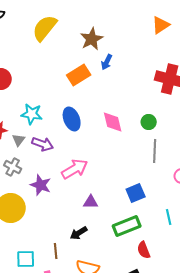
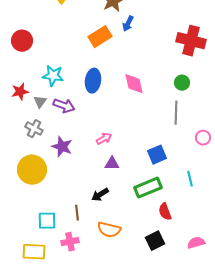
blue ellipse: (72, 119) -> (93, 81), turned 30
green circle: (149, 122) -> (182, 83), moved
pink arrow: (75, 169) -> (104, 139), moved, size x0.6

